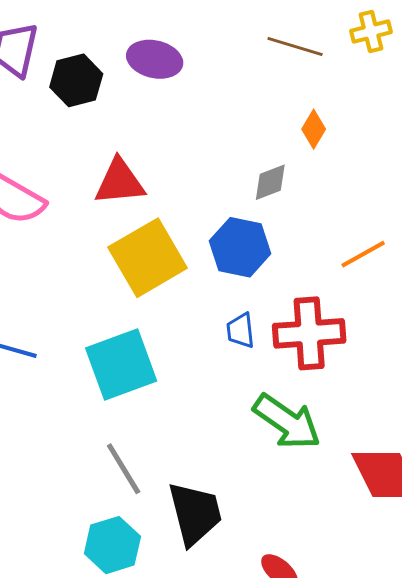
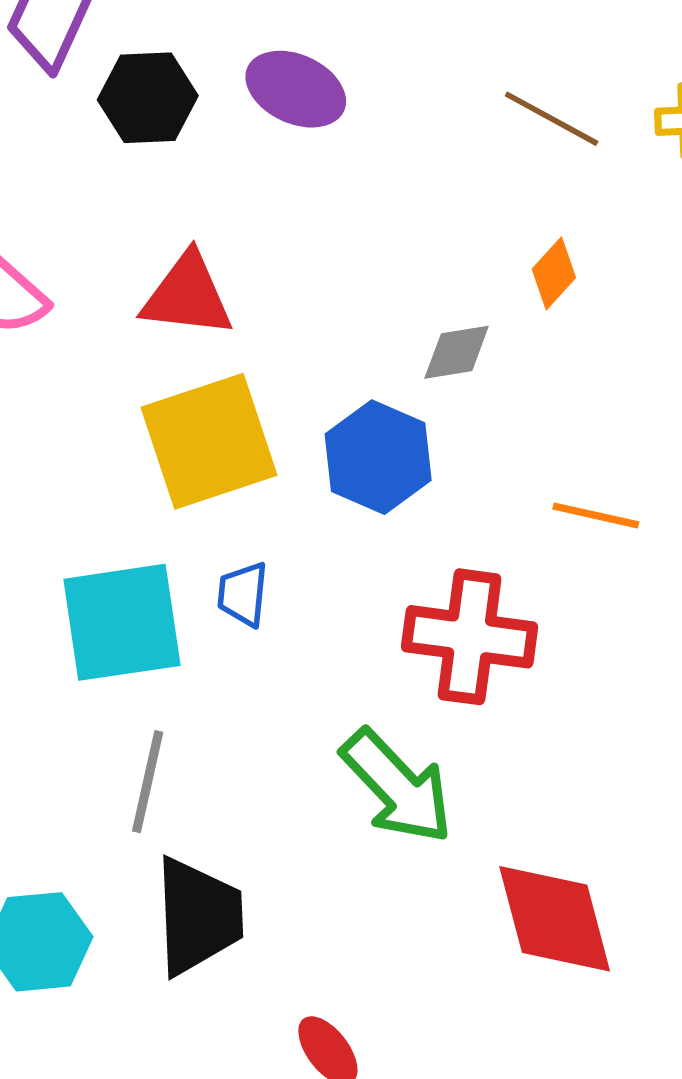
orange line: (363, 254) -> (596, 515), turned 30
blue trapezoid: (241, 331) -> (243, 594), moved
gray line: (124, 469) -> (148, 782), moved, turned 32

